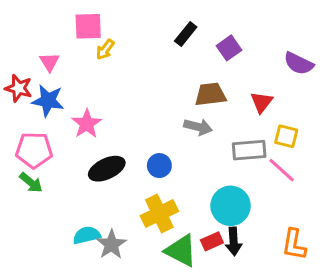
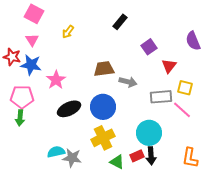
pink square: (88, 26) -> (34, 14), moved, turned 30
purple square: (229, 48) -> (149, 47), moved
purple semicircle: (299, 63) -> (193, 41), turned 42
brown trapezoid: (210, 94) -> (104, 69), moved
blue circle: (159, 166) -> (103, 107), size x1.6
green arrow: (31, 183) -> (20, 118), turned 56
gray star: (111, 244) -> (72, 158), turned -30
green triangle: (181, 251) -> (117, 162), size x0.7

